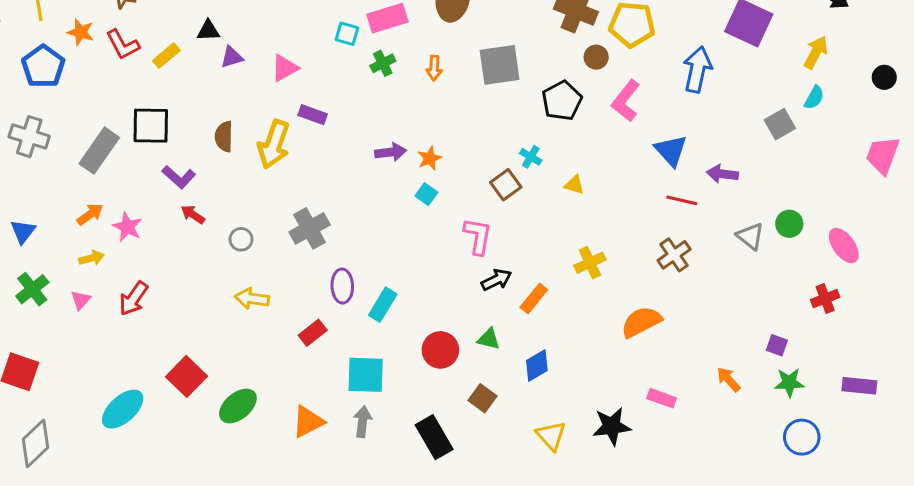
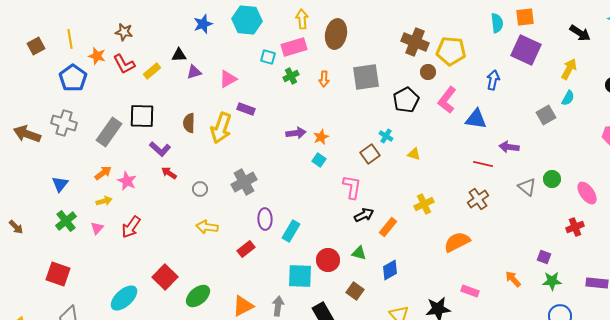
blue arrow: (697, 70) -> (493, 80), size x0.7
blue triangle: (671, 151) -> (476, 119), moved, turned -40
cyan square: (366, 375) -> (300, 276), moved

